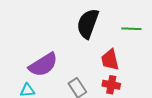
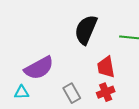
red cross: (111, 85) -> (106, 92), turned -36

